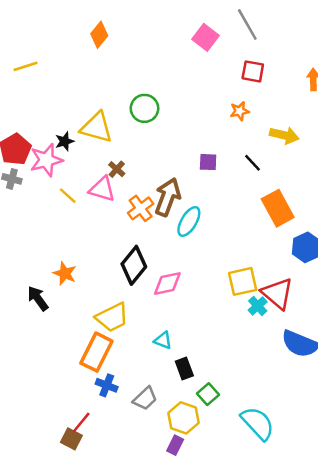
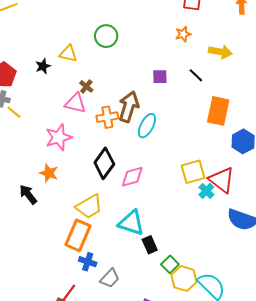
yellow triangle: (97, 127) -> (68, 54), size x0.7
pink star: (46, 160) -> (59, 137), moved
yellow line: (68, 196) -> (14, 112), moved
orange cross: (141, 208) -> (107, 117), turned 30
orange rectangle: (278, 208) -> (218, 111), turned 44
cyan triangle: (163, 340) -> (131, 223), size x1.8
gray trapezoid: (145, 399) -> (110, 278), moved
yellow hexagon: (184, 418) -> (184, 279), moved

